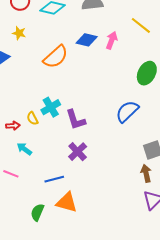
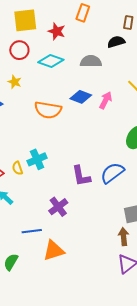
orange semicircle: (56, 57) -> (48, 110), turned 44
purple L-shape: (76, 120) -> (81, 176), moved
orange triangle: (67, 202) -> (54, 251), moved, turned -40

